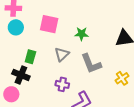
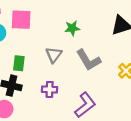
pink square: (49, 24) -> (21, 20), moved
purple cross: (62, 84) -> (50, 89), moved

